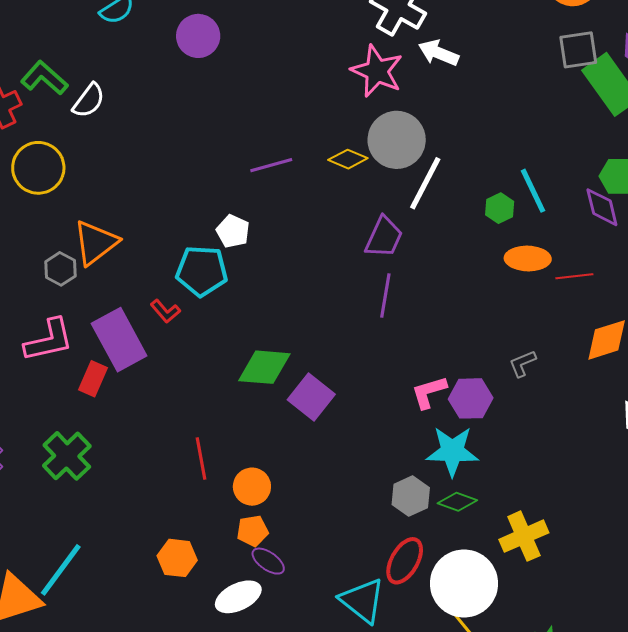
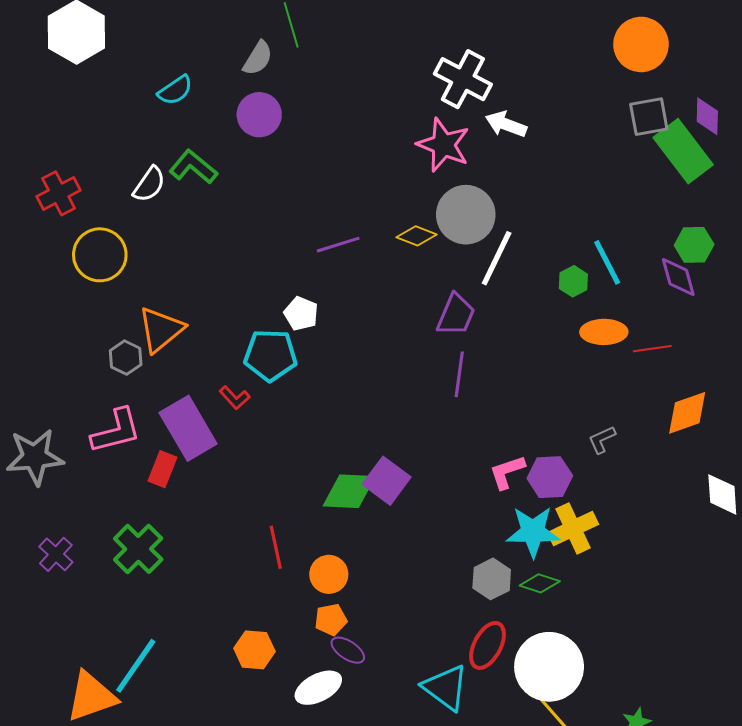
green L-shape: (44, 78) -> (193, 167), moved
green diamond: (264, 367) -> (349, 491), moved
yellow cross: (524, 536) -> (573, 528), moved

